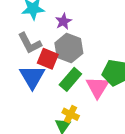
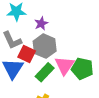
pink triangle: (98, 87) -> (65, 65), moved

